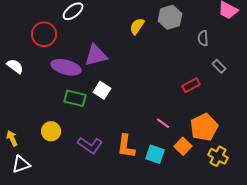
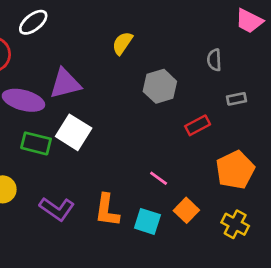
gray hexagon: (170, 17) -> (160, 86), moved
gray rectangle: (219, 66) -> (237, 99), turned -56
white square: (102, 90) -> (74, 132), size x1.4
orange pentagon: (204, 127) -> (235, 170), moved

